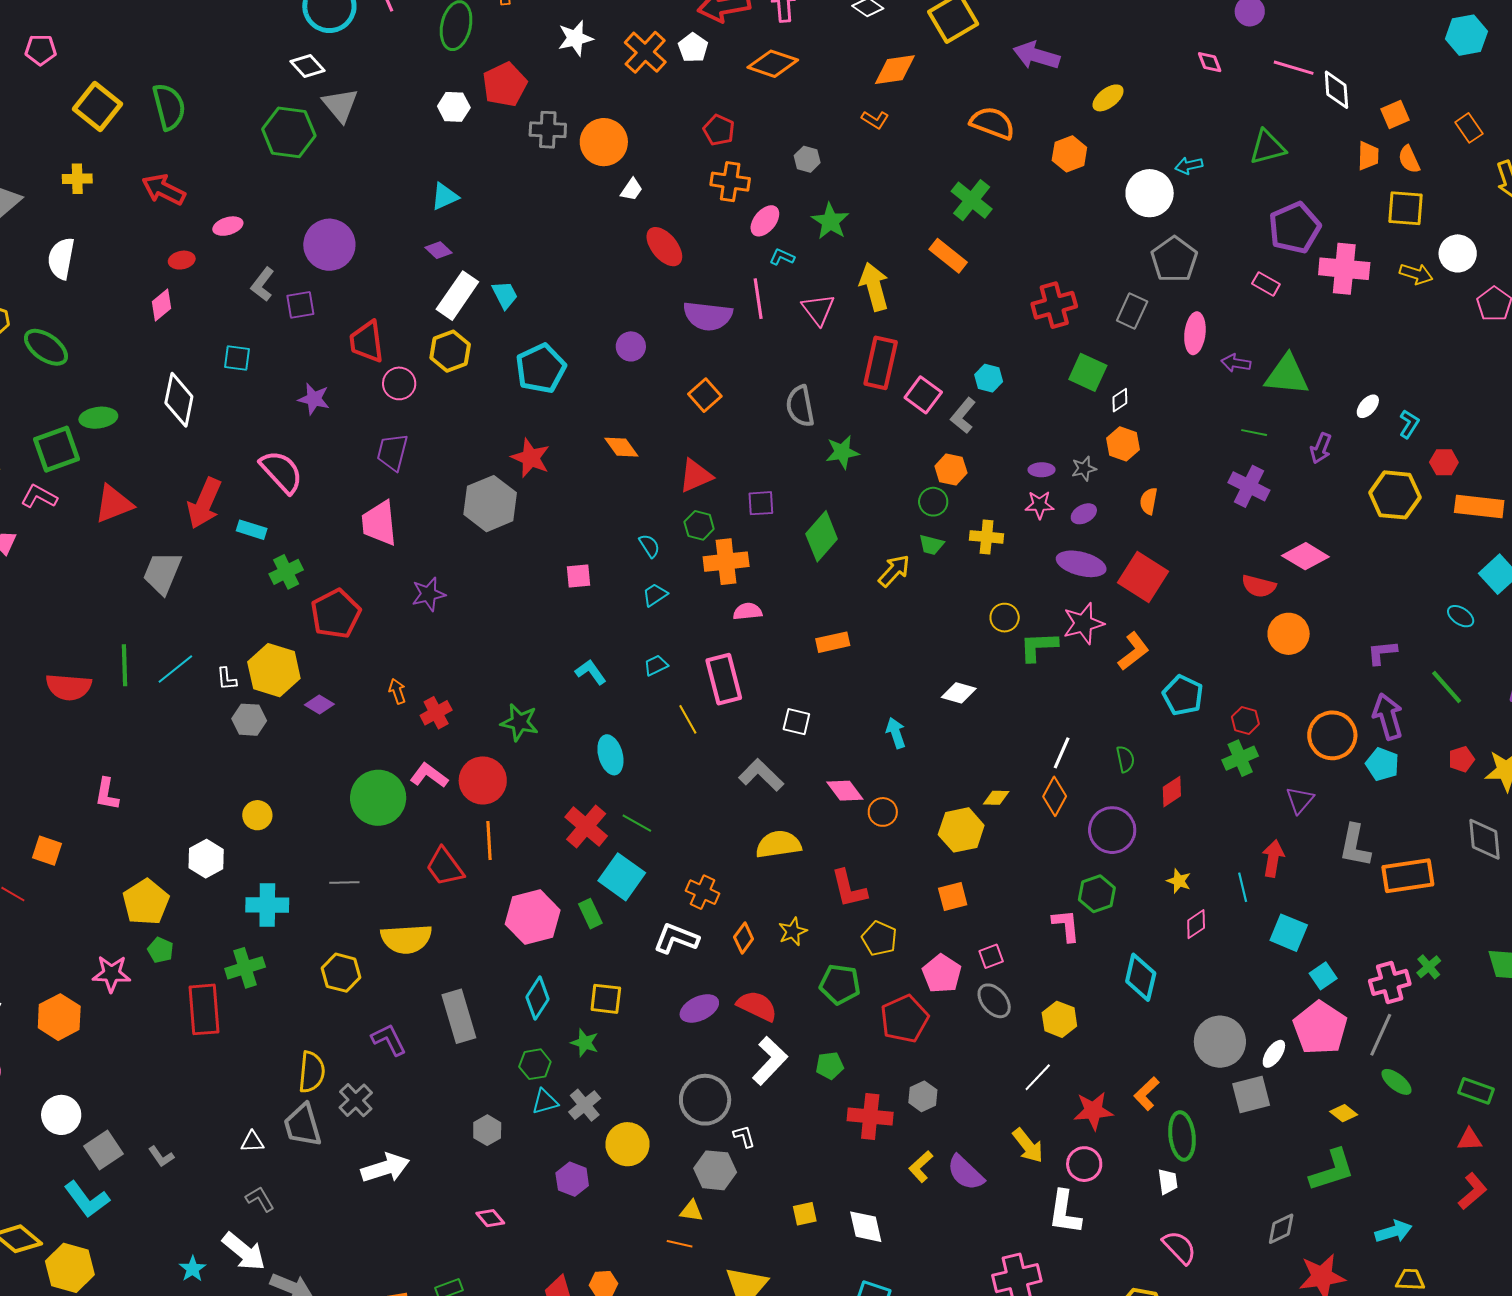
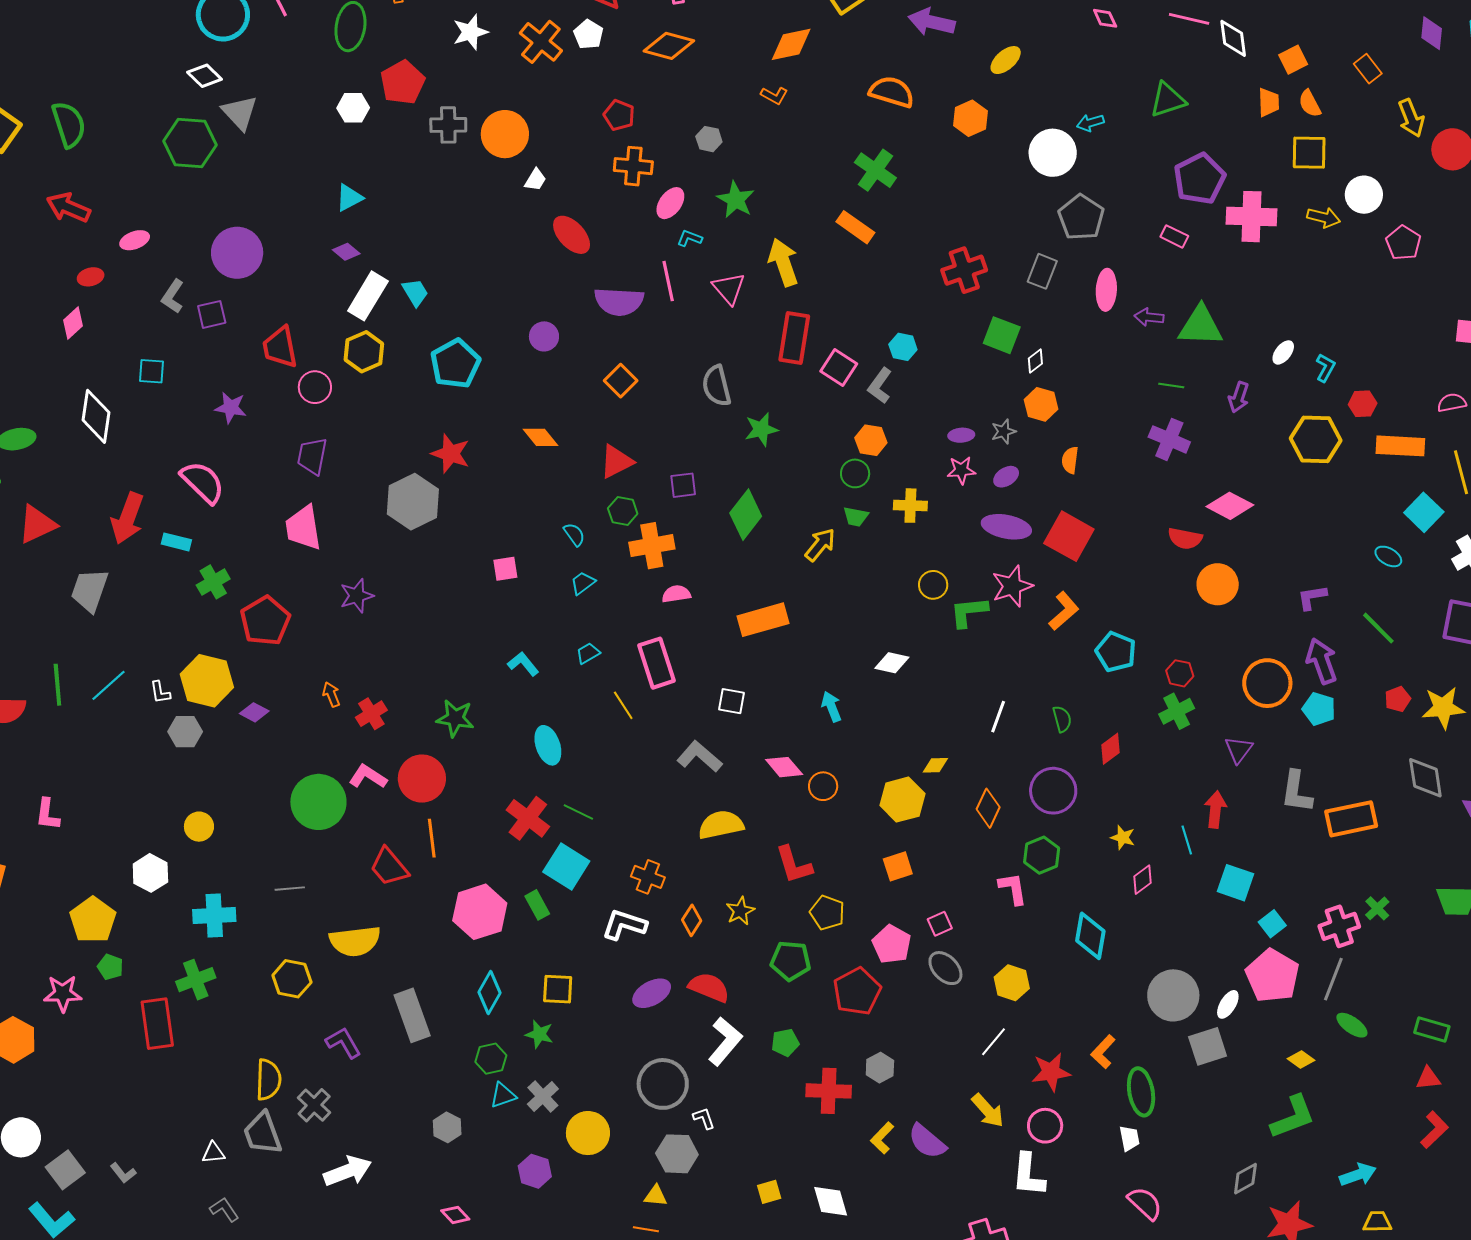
orange rectangle: (833, 642) -> (763, 620), size x1.5
orange diamond: (1055, 796) -> (988, 808), moved

